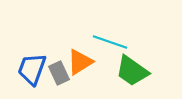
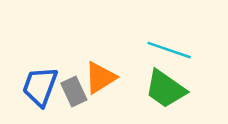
cyan line: (110, 42) -> (169, 50), moved

